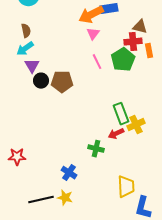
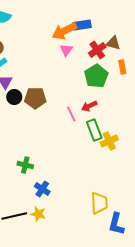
red cross: (133, 42) -> (97, 50), moved, turned -30
pink line: (97, 62) -> (71, 114), moved
red arrow: (116, 134) -> (89, 106), moved
green cross: (96, 149) -> (25, 165), moved

